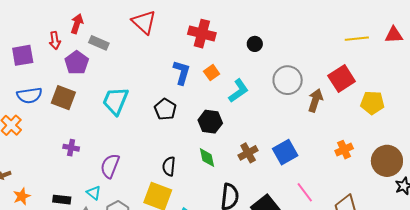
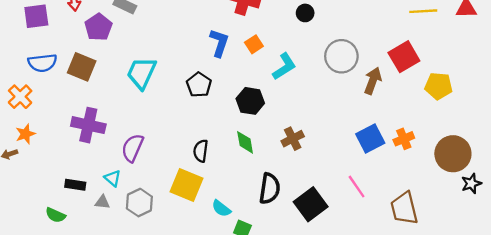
purple cross: (71, 148) -> (88, 125), size x1.8
blue square: (285, 152) -> (370, 139), moved
orange star: (22, 196) -> (25, 134), moved

